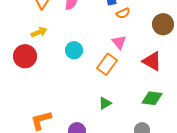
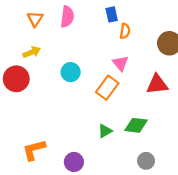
orange semicircle: (123, 13) -> (125, 31), turned -56
red triangle: (152, 61) -> (157, 84), turned -35
green diamond: (152, 98) -> (136, 125), moved

